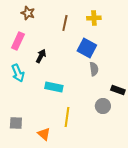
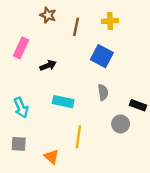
brown star: (28, 13) -> (48, 15), moved
black arrow: (41, 56) -> (48, 65), turned 40
gray semicircle: (94, 69) -> (103, 92), moved
cyan arrow: (18, 73) -> (21, 108), moved

